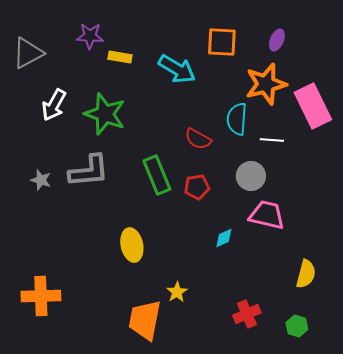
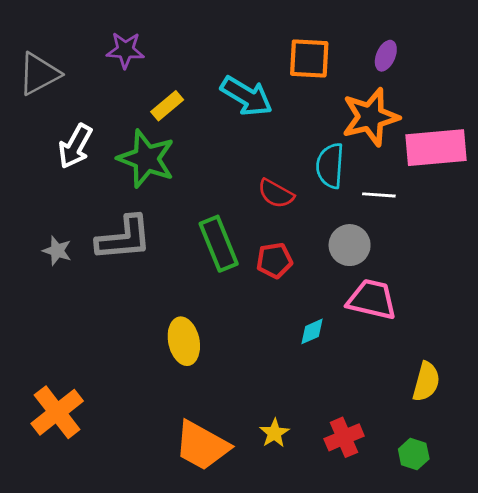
yellow rectangle: (120, 57) -> (167, 106), moved, turned -50
pink rectangle: (313, 106) -> (436, 148), turned -69
yellow star: (177, 292) -> (274, 433), moved
orange cross: (41, 296) -> (57, 412), turned -36
orange trapezoid: (145, 320) -> (202, 446), turned -72

